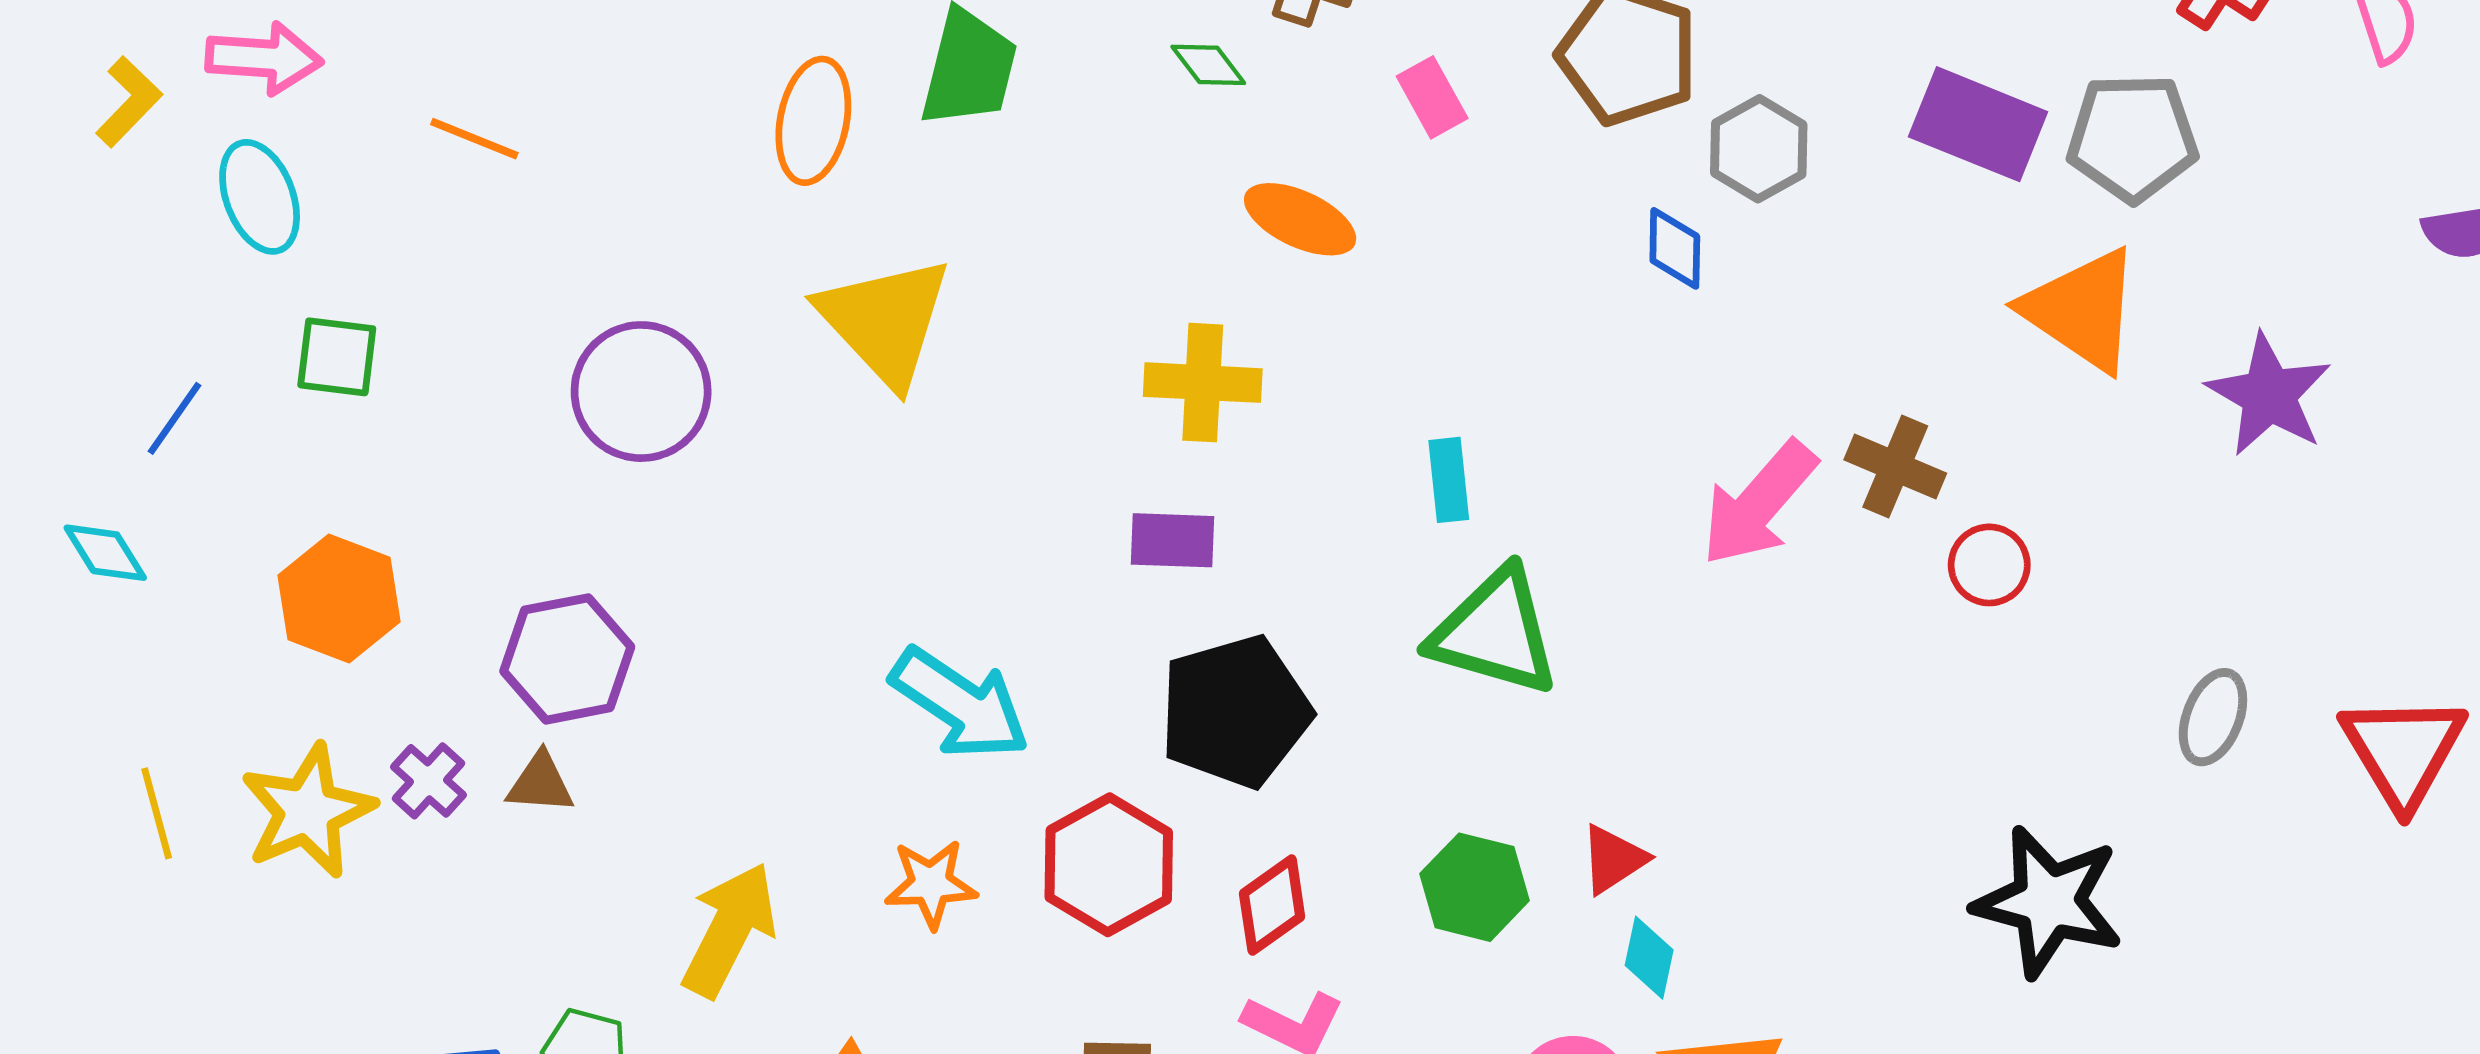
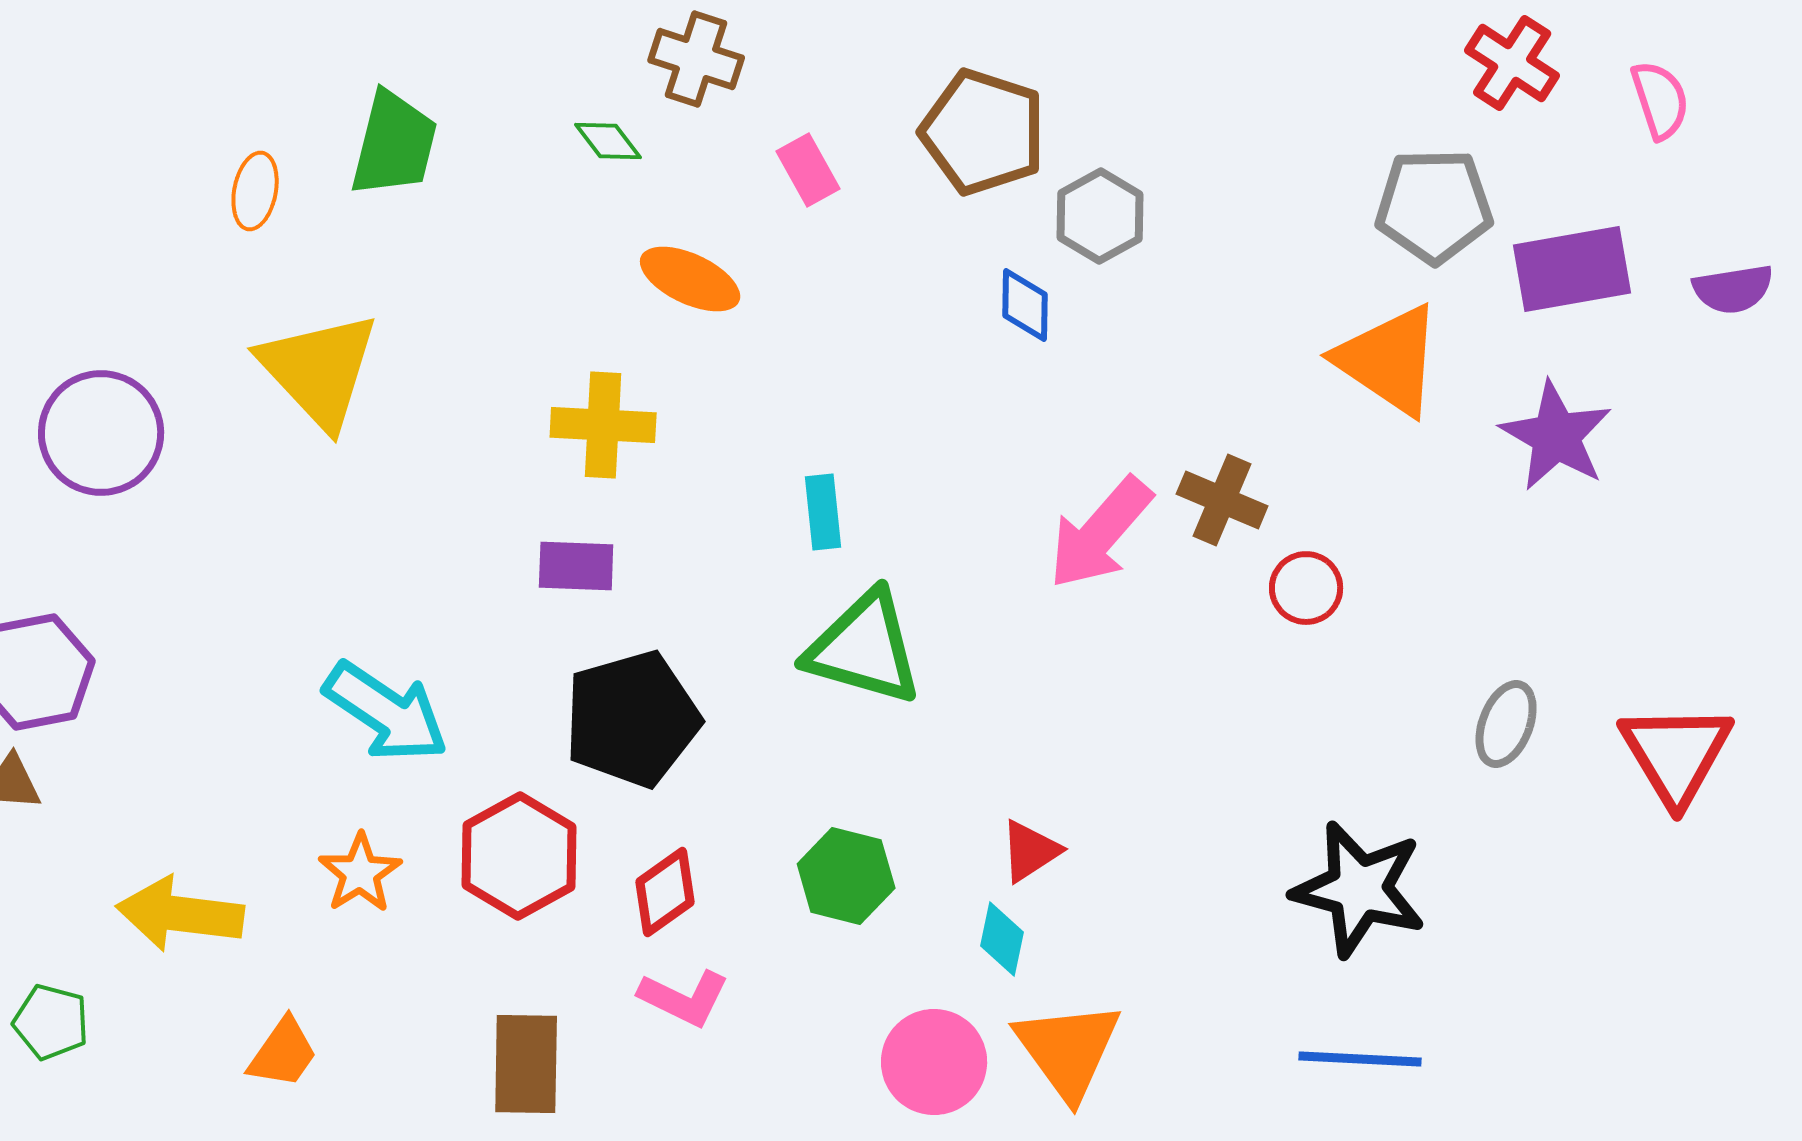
orange ellipse: (813, 121) -> (255, 191), size x0.7
purple rectangle: (1978, 124) -> (1572, 269), moved, turned -32
red triangle: (1613, 859) -> (1030, 851), moved
orange star: (931, 884) -> (360, 873), turned -30
yellow arrow: (729, 930) -> (180, 914), turned -110

